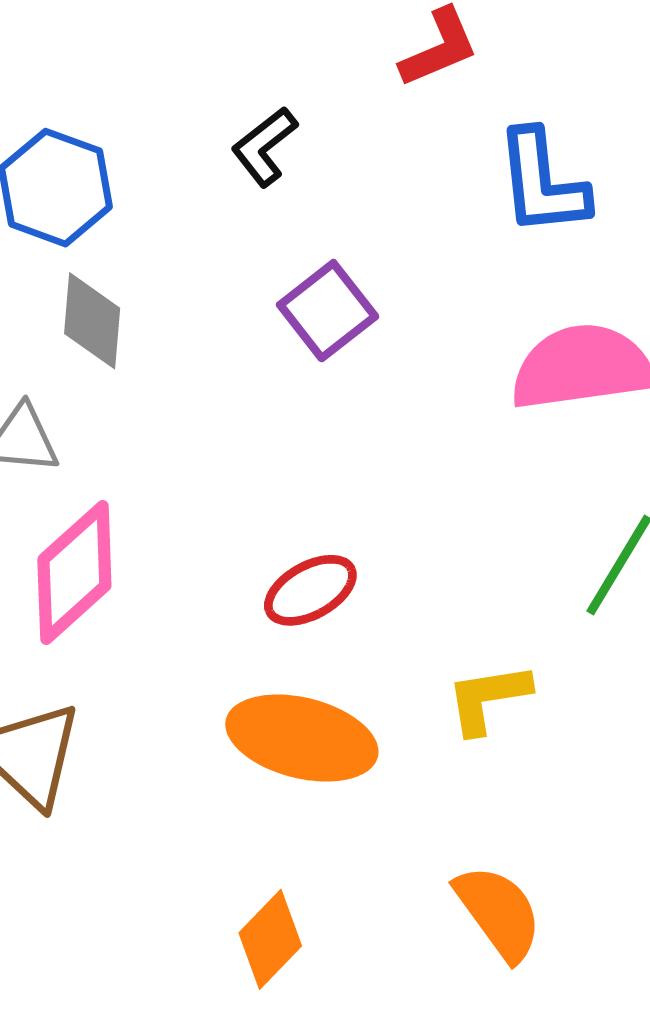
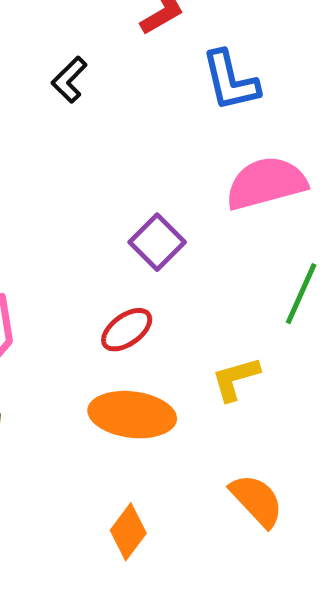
purple square: (328, 311) -> (157, 242), moved

